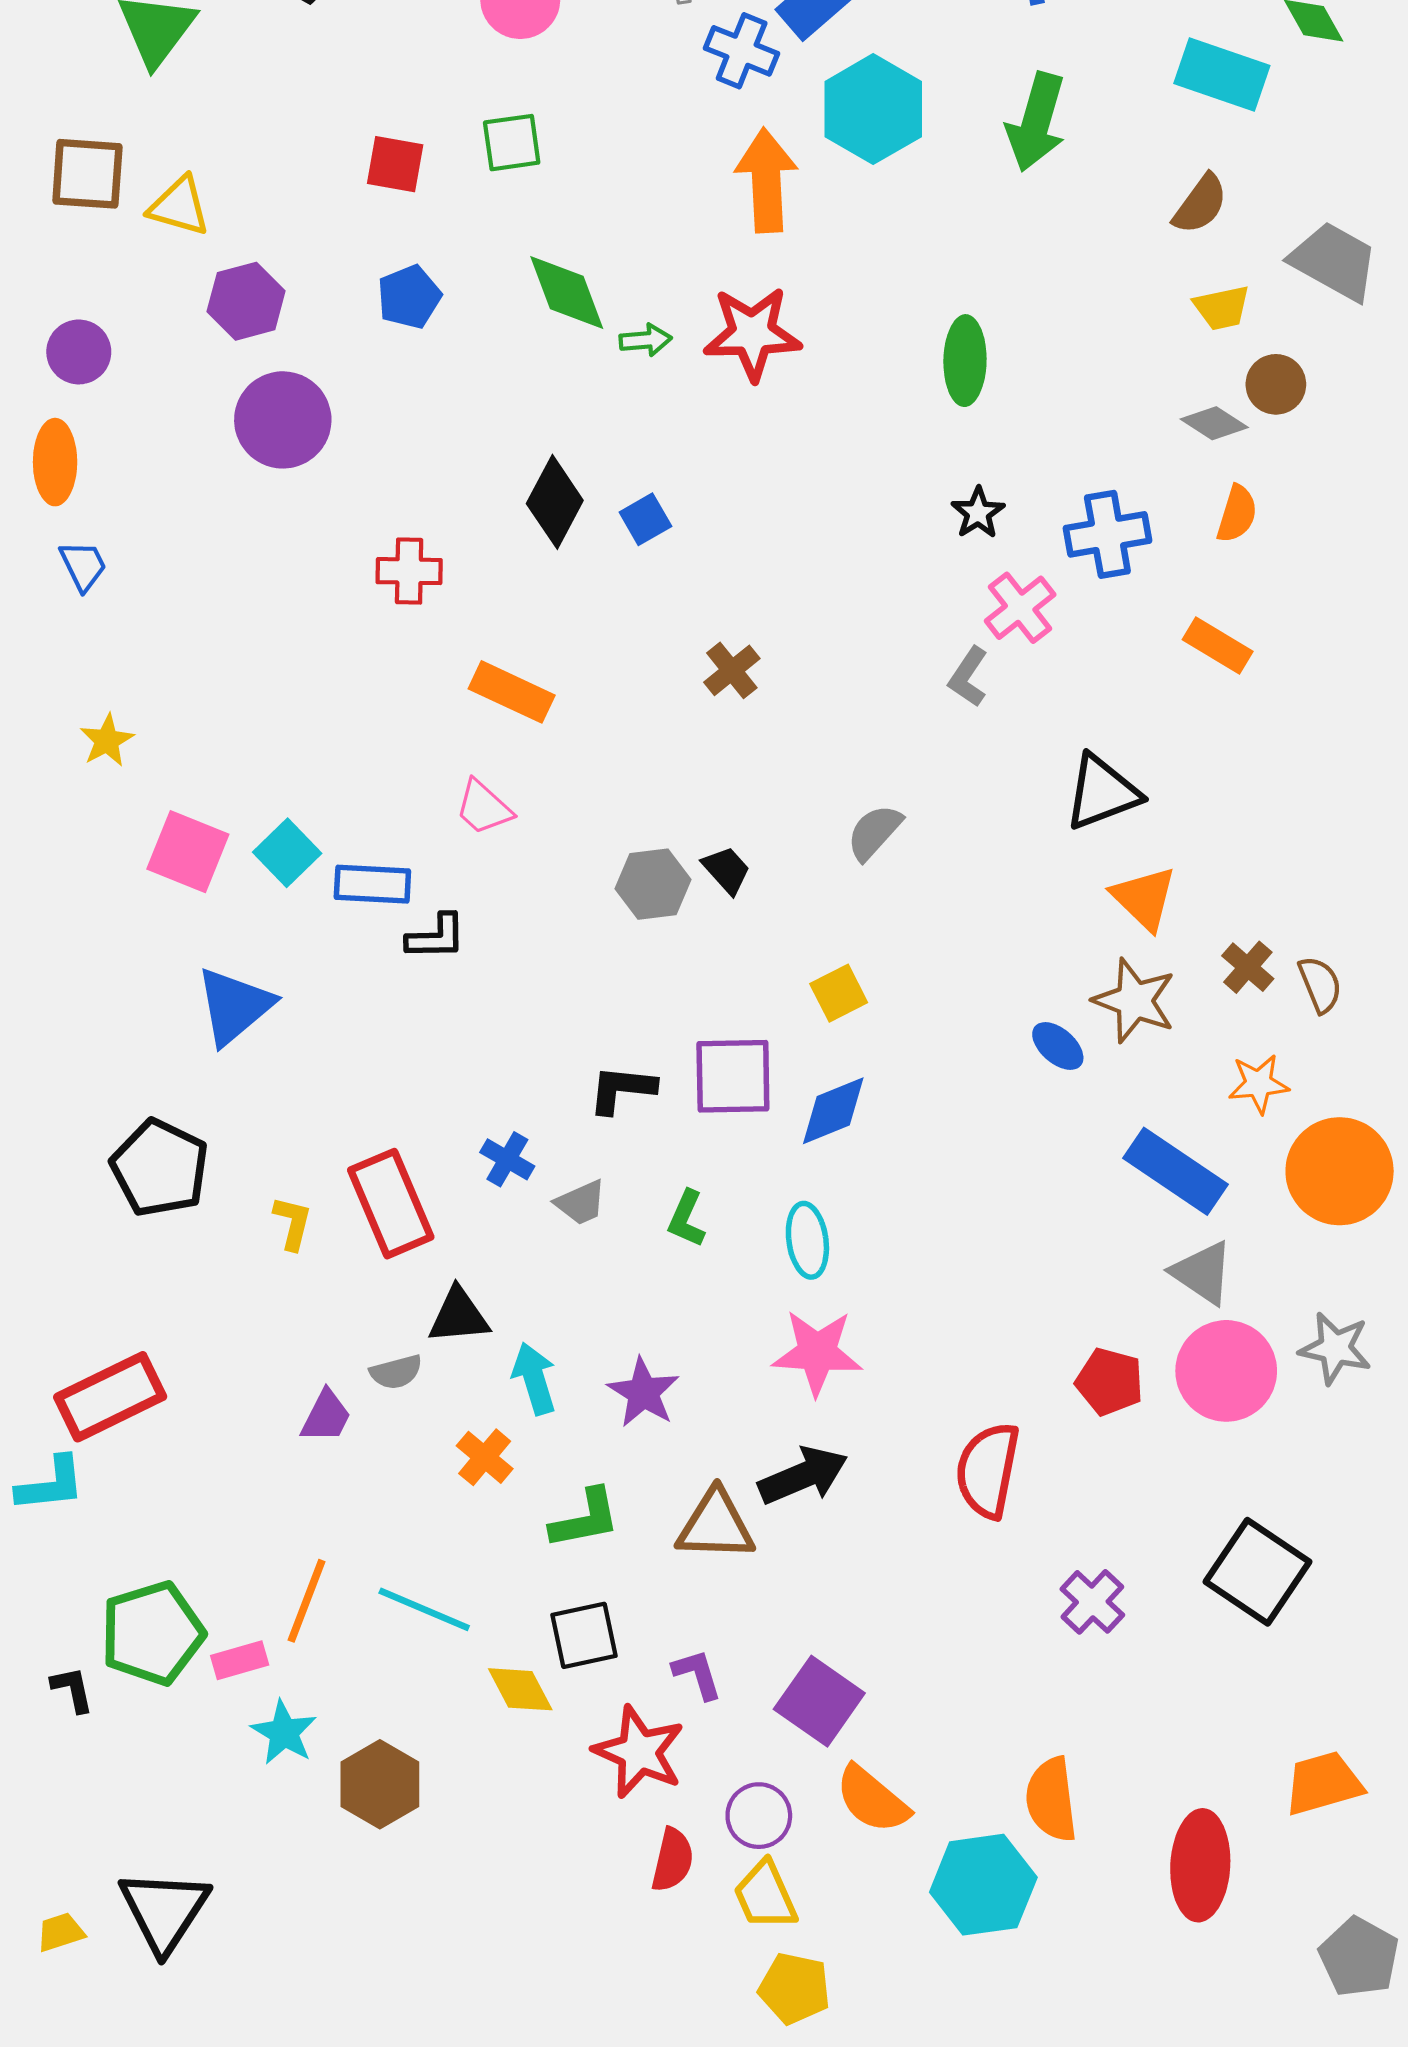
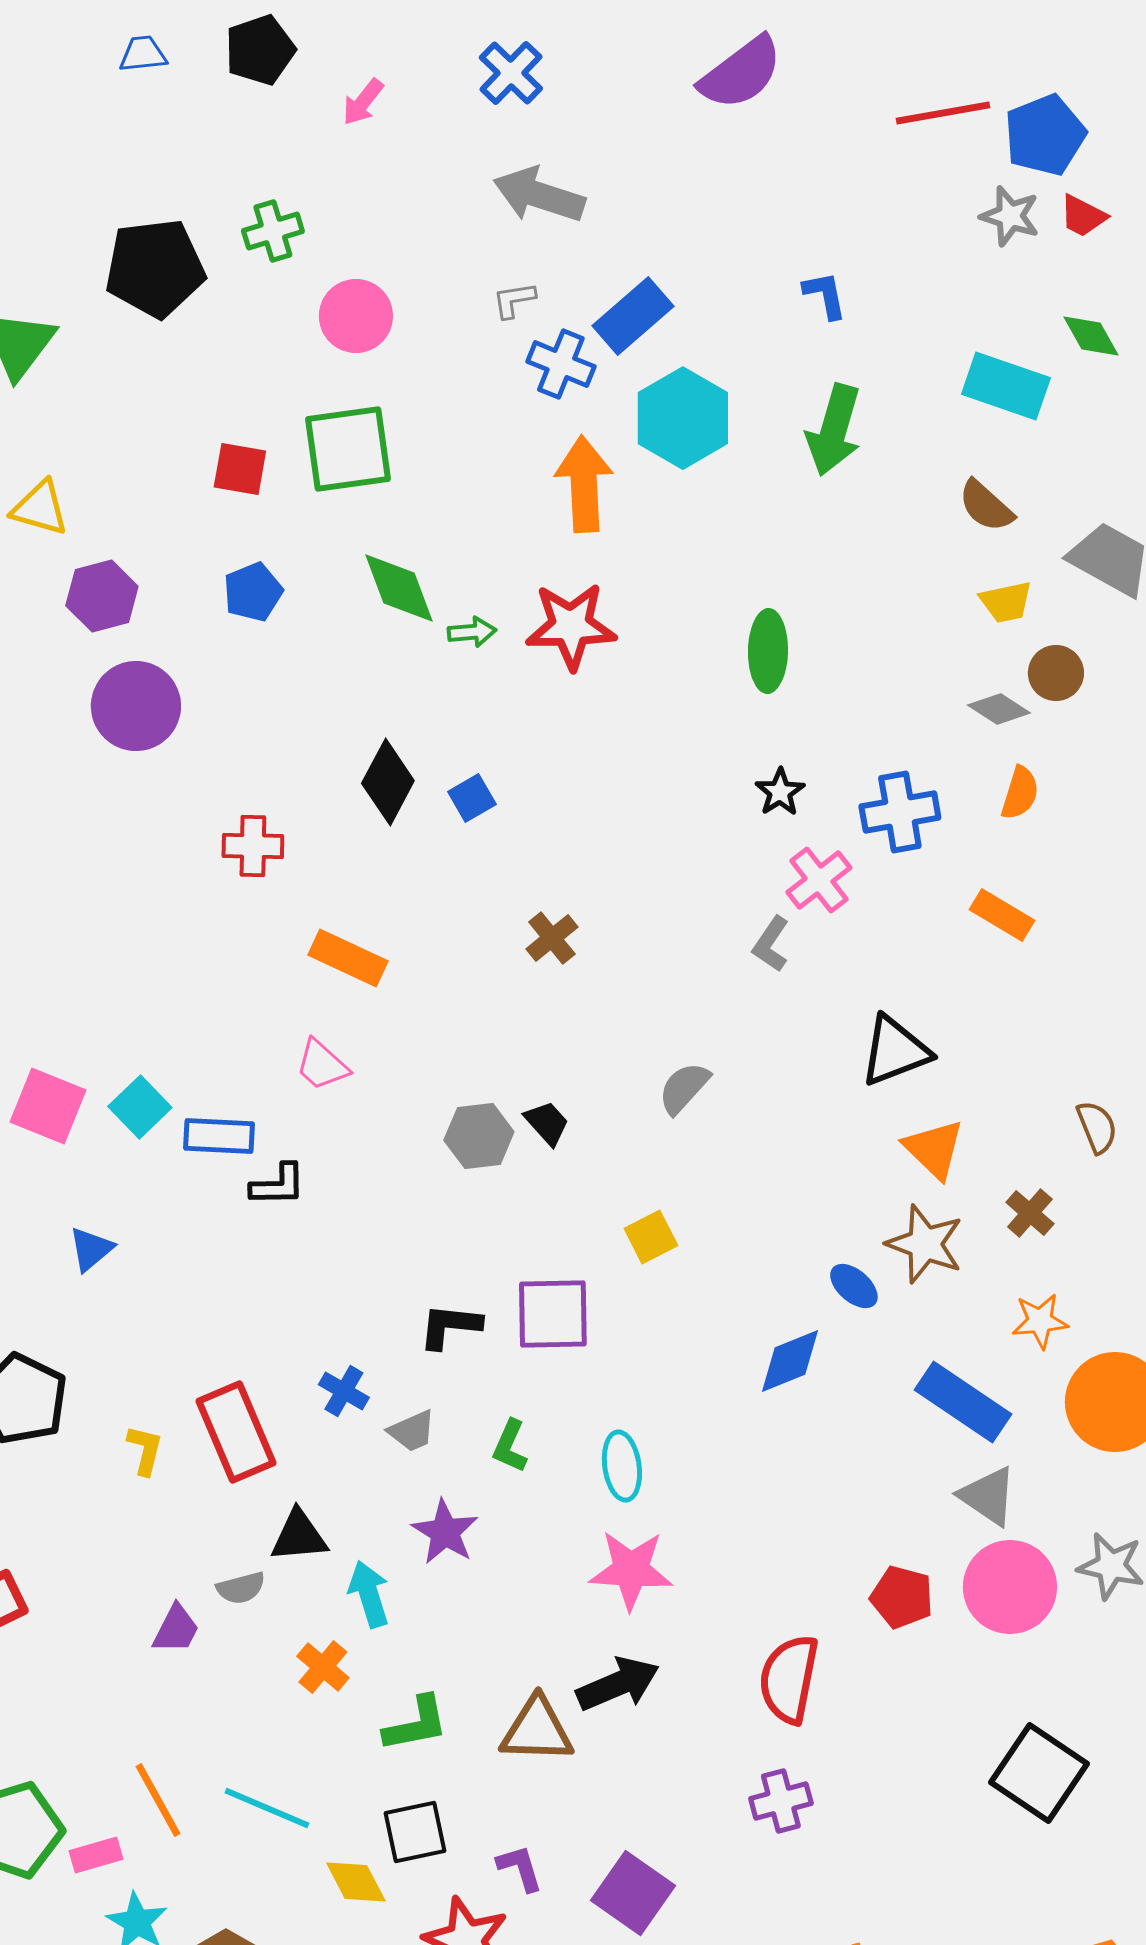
green square: (512, 143) -> (348, 449), size x1.6
brown semicircle: (1200, 204) -> (986, 506), turned 96
brown semicircle: (1320, 984) -> (1097, 1127), moved
blue triangle: (234, 1006) -> (91, 1249), size x0.6
blue diamond: (833, 1111) -> (790, 1361), moved
purple star: (643, 1392) -> (445, 1532), moved
orange line: (307, 1601) -> (158, 1800), turned -50
purple cross: (1092, 1602) -> (781, 1801), moved, turned 32

